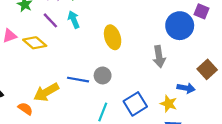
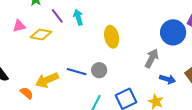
yellow diamond: (35, 43) -> (41, 35), turned -35
gray arrow: (159, 57) -> (152, 58), turned -150
blue arrow: (186, 88) -> (168, 79), moved

